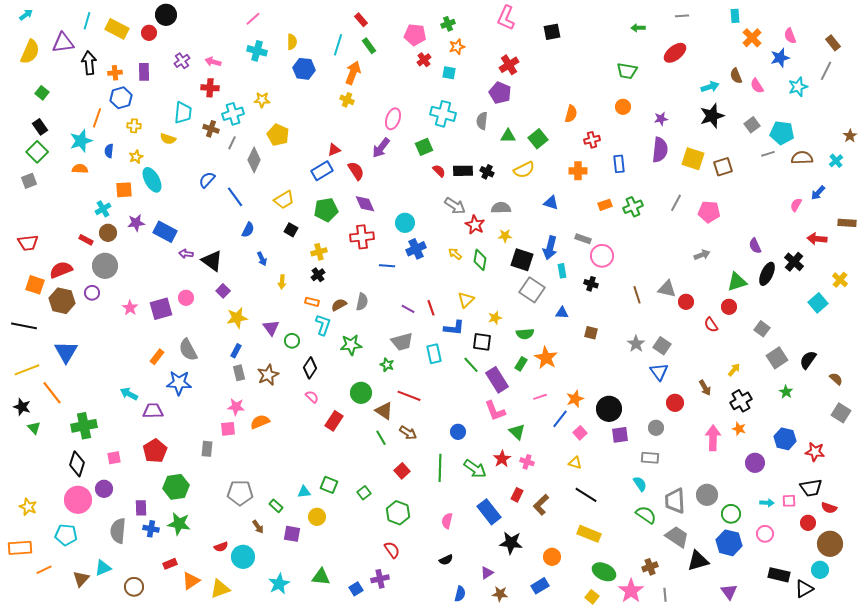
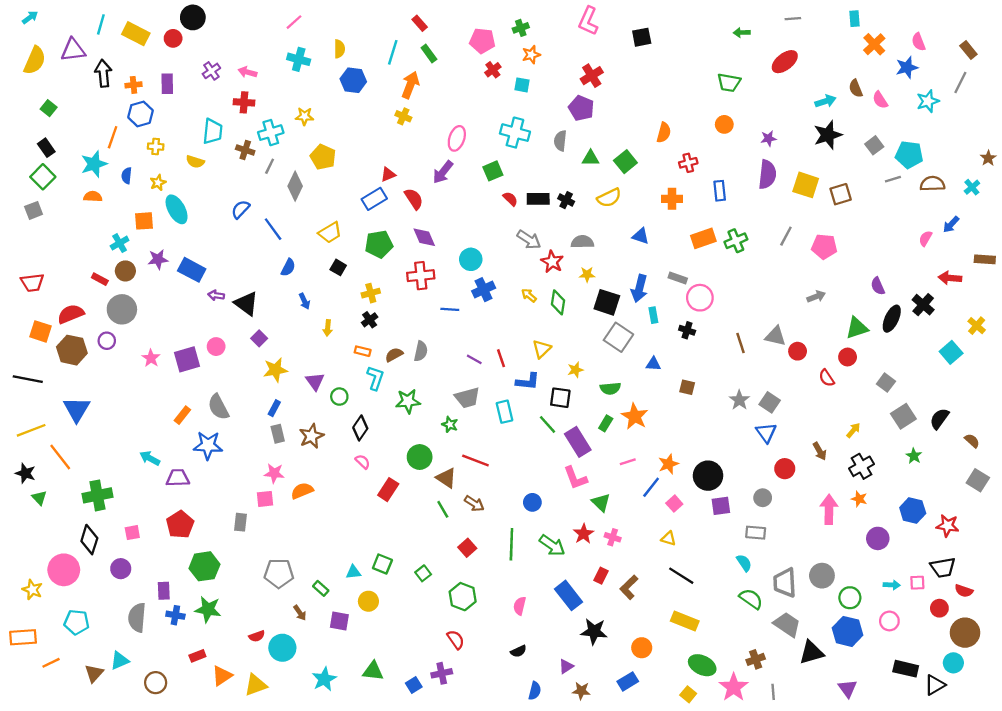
orange rectangle: (605, 205) -> (703, 238), size x1.5
pink circle: (78, 500) -> (64, 570), moved

